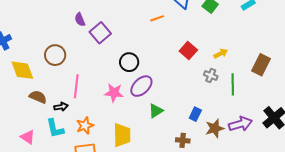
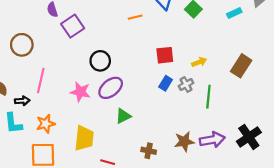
red square: (188, 51) -> (165, 55), turned 36
brown rectangle: (261, 65) -> (241, 66), moved
gray cross: (211, 76) -> (186, 85), turned 32
blue rectangle: (195, 114) -> (166, 83), moved

